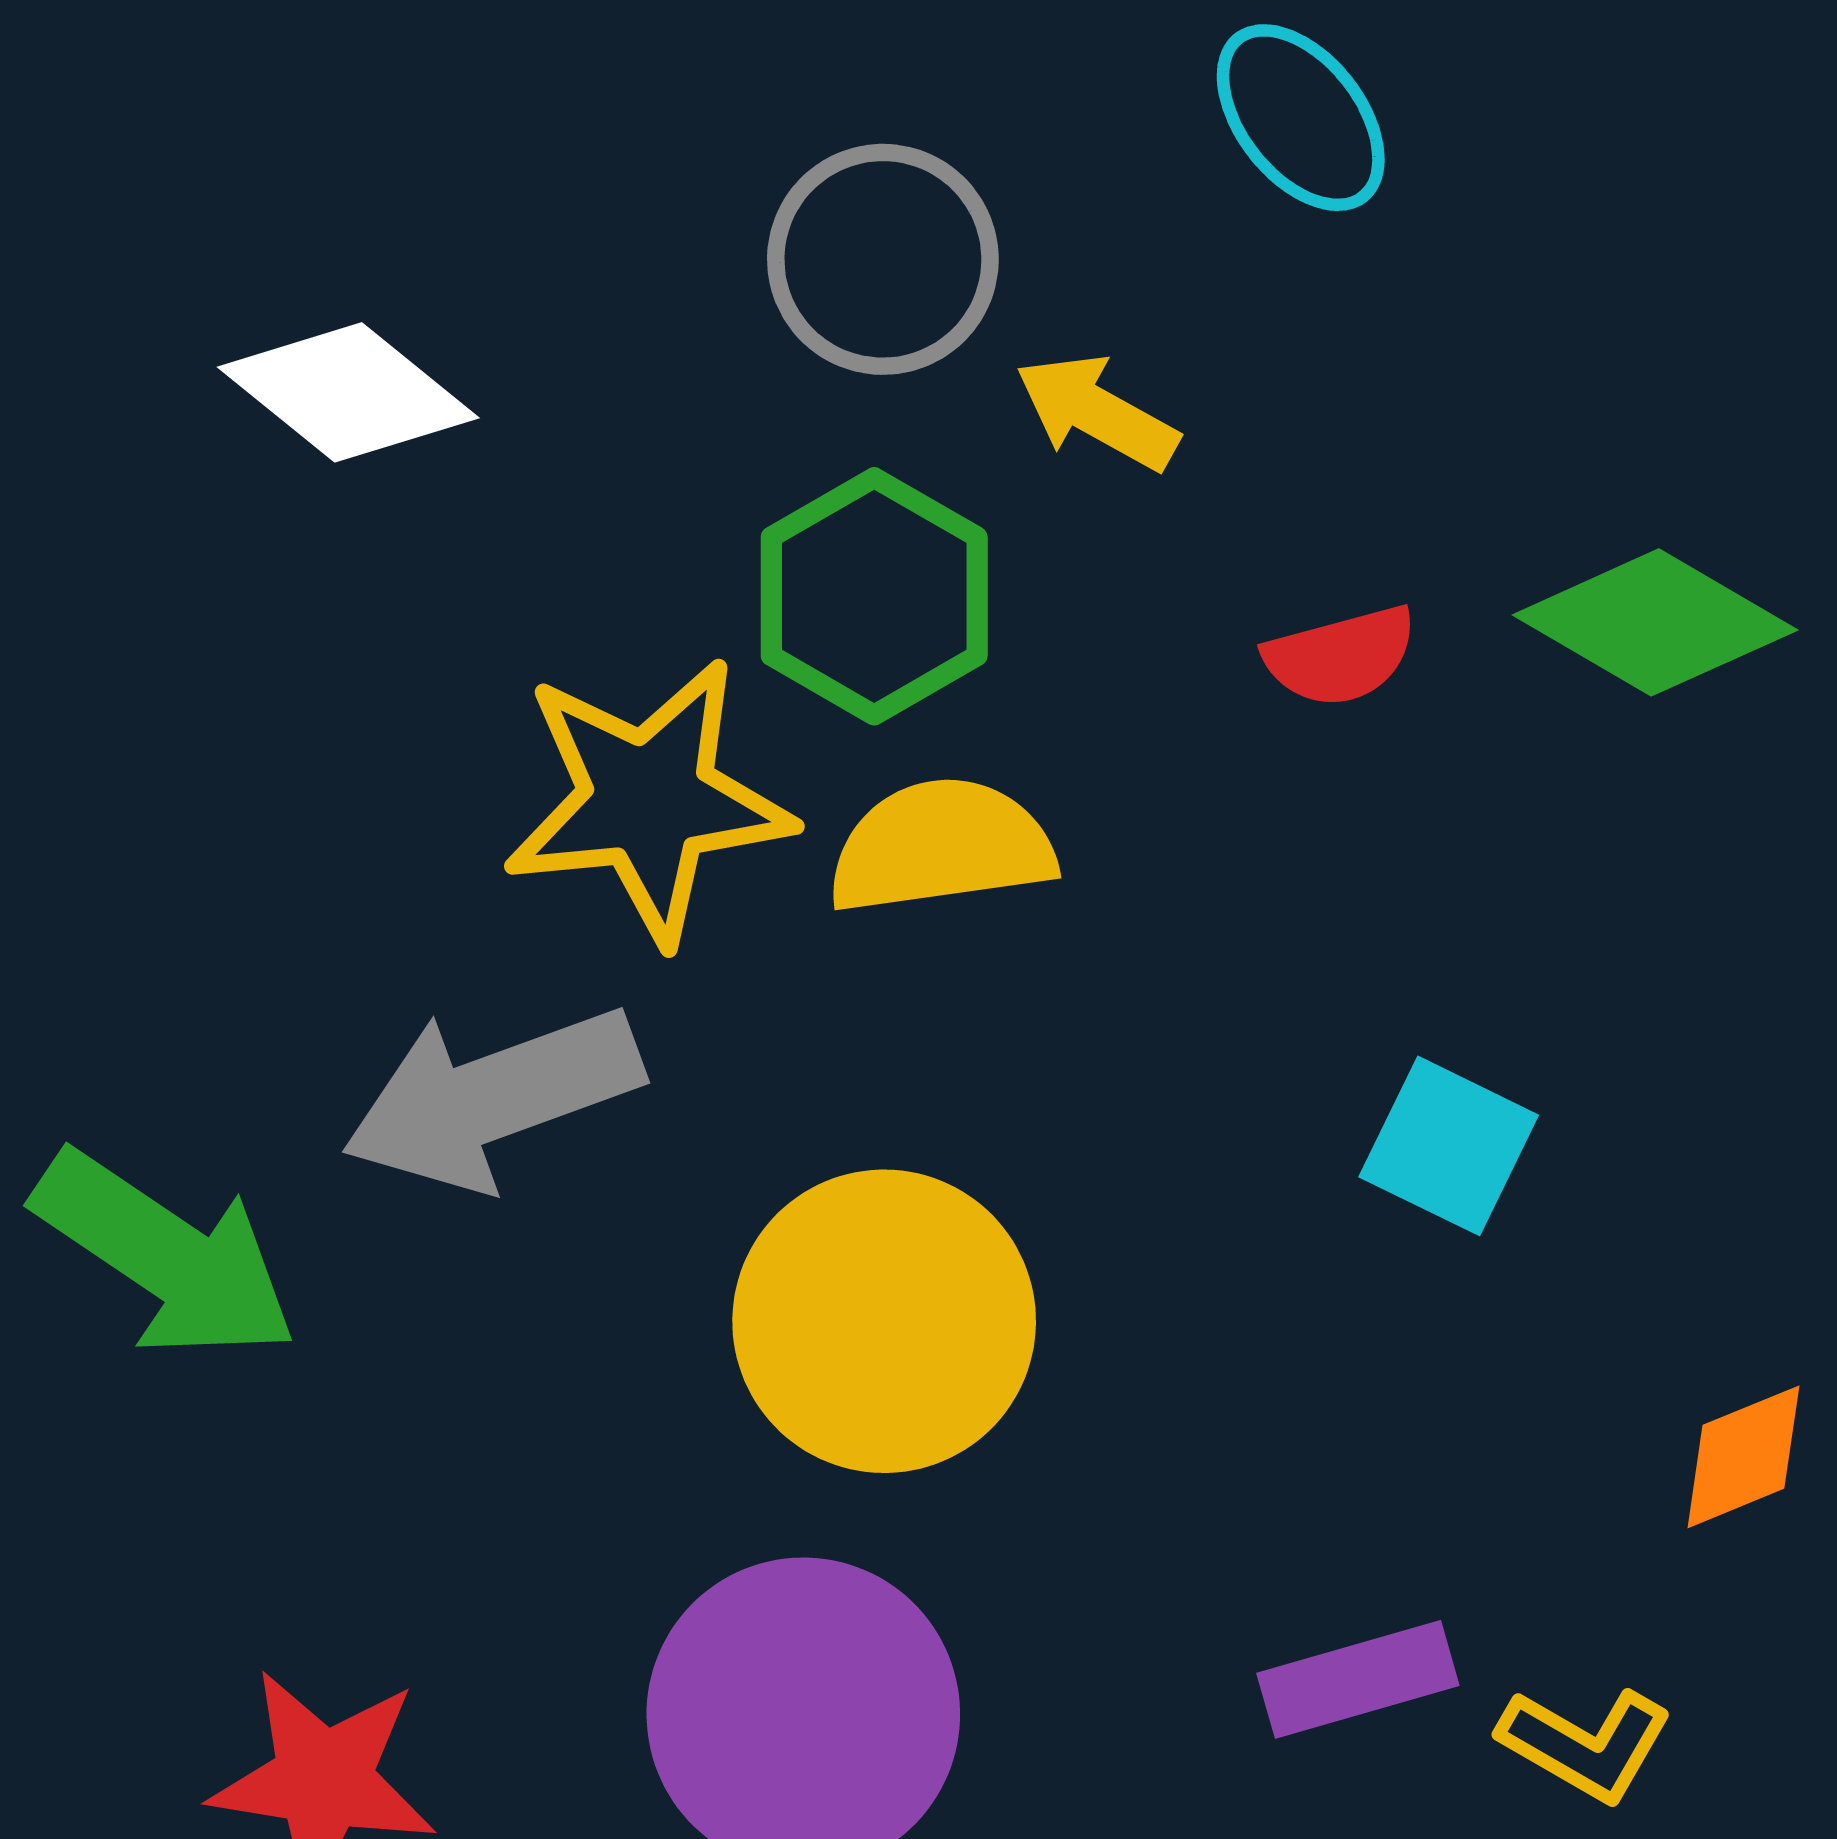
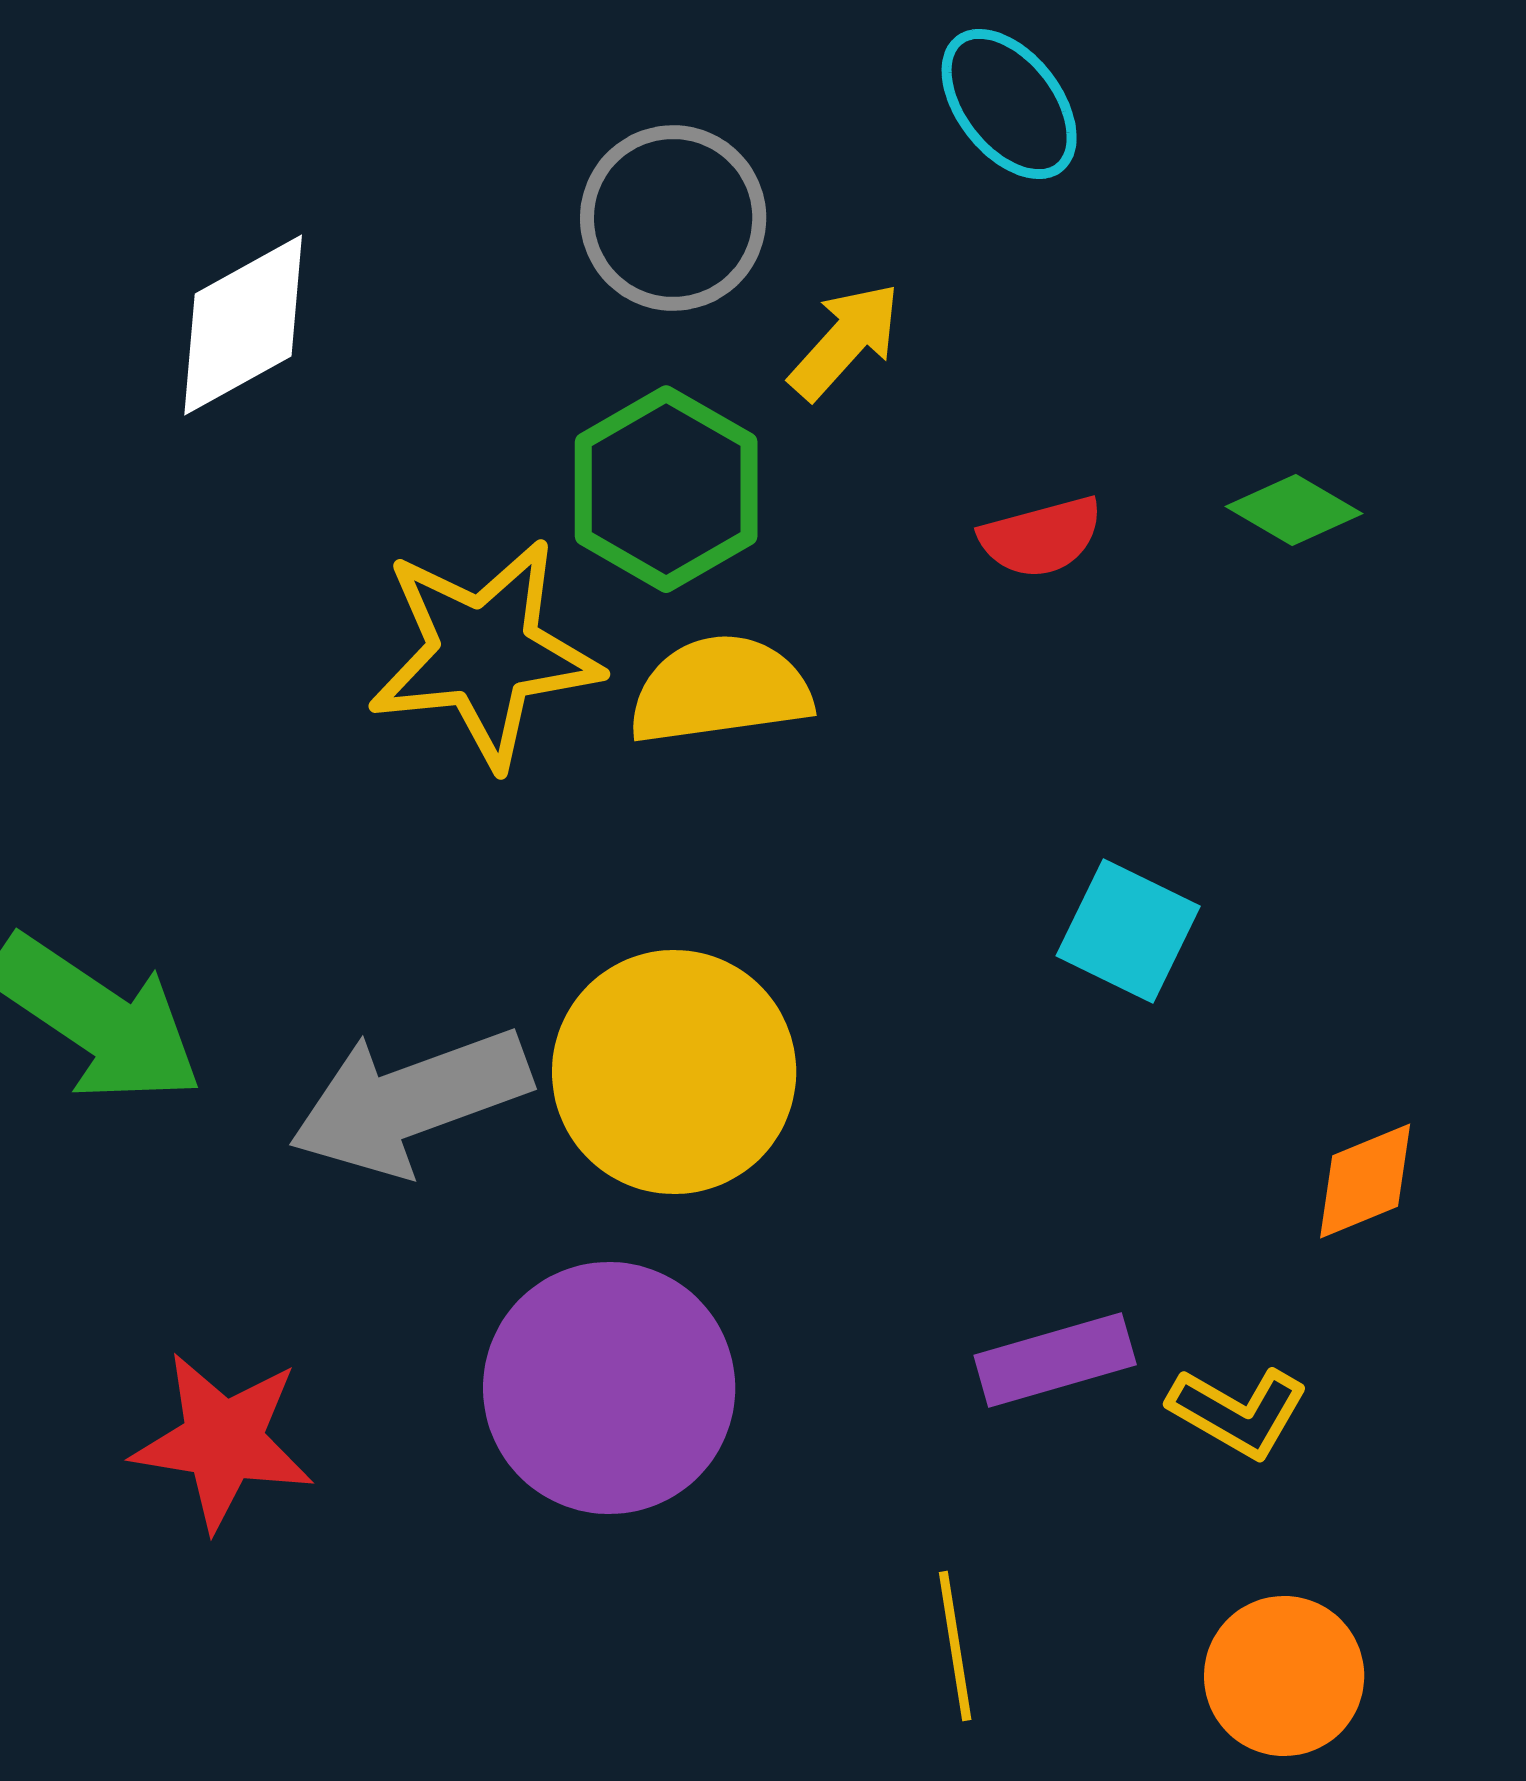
white diamond: (348, 392) -> (243, 325), turned -68
yellow arrow: (1097, 412) -> (845, 341), turned 103
green diamond: (1655, 622) -> (1294, 510), size x0.6
gray arrow: (492, 1097) -> (410, 1101), moved

